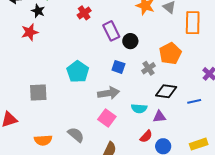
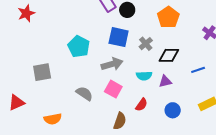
blue square: (118, 67) -> (119, 37), size x1.5
gray cross: (149, 68) -> (146, 44), moved
blue line: (194, 101) -> (198, 70), moved
gray semicircle: (76, 135) -> (84, 94), moved
red semicircle: (146, 136) -> (142, 105), moved

